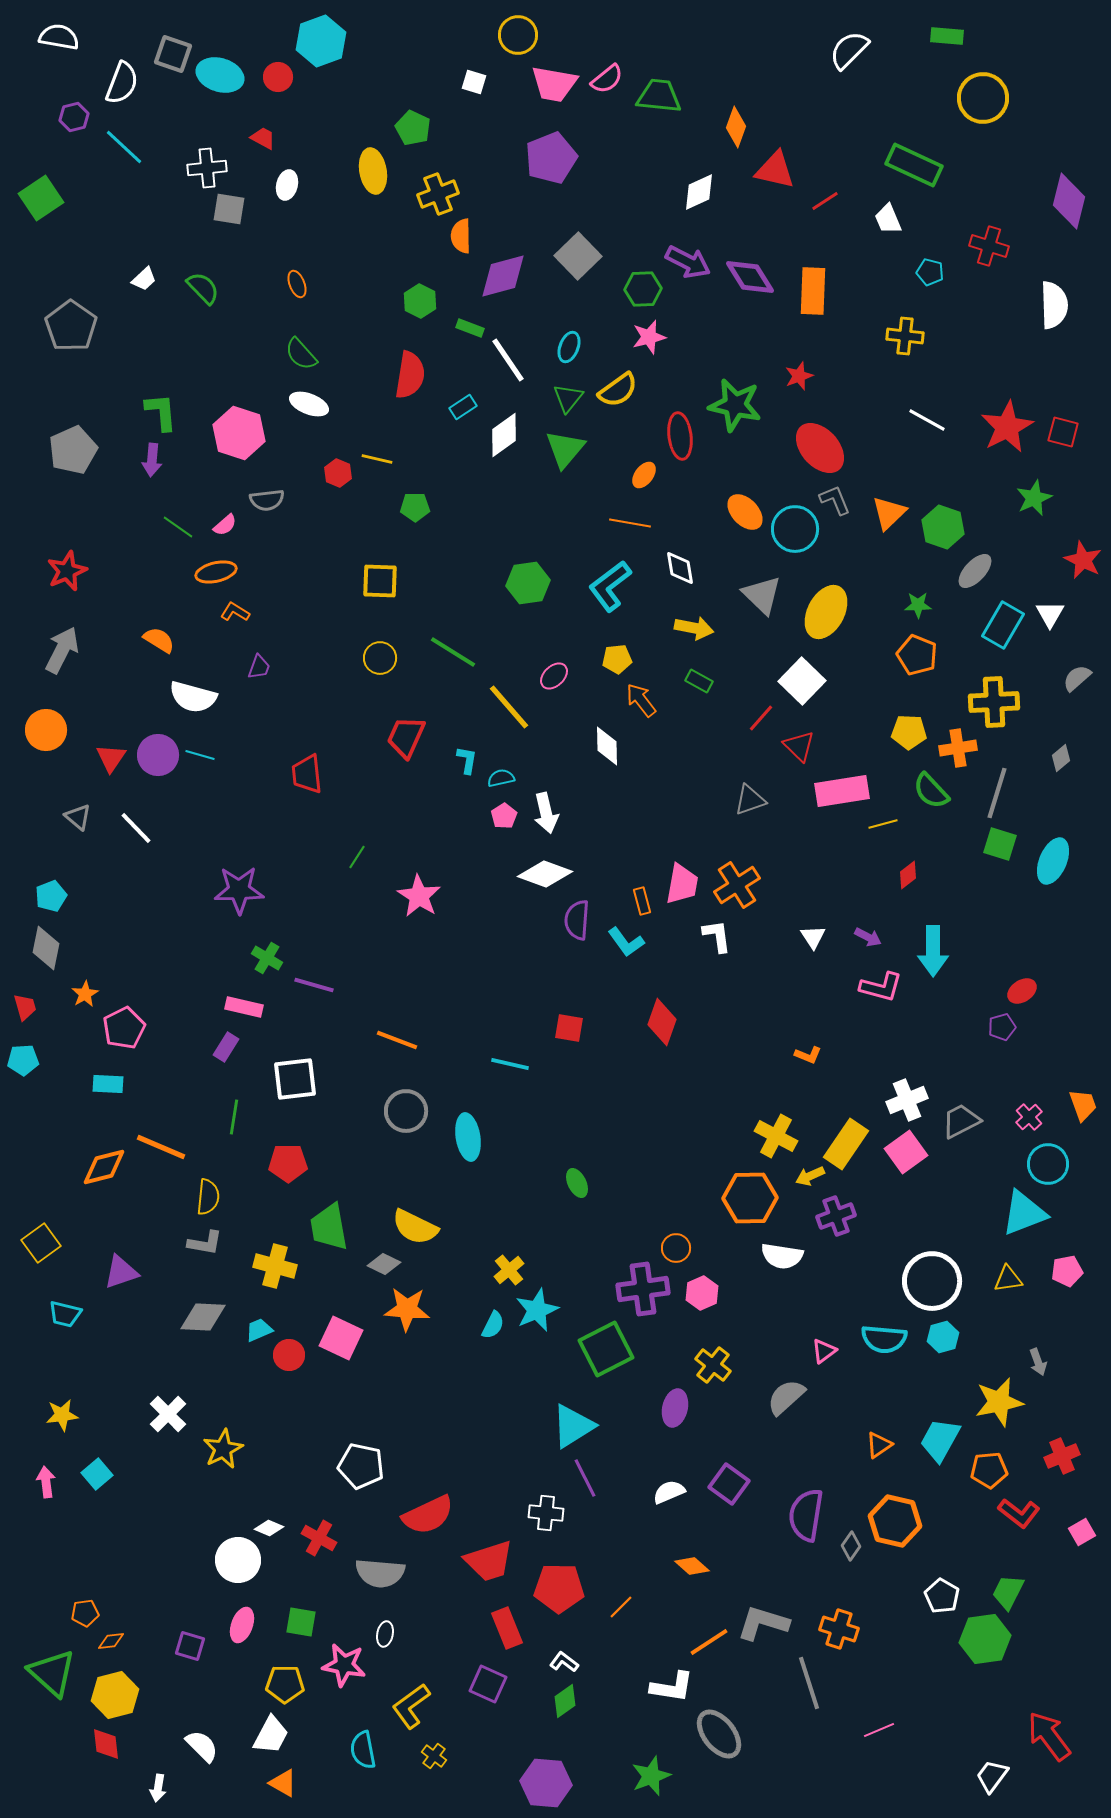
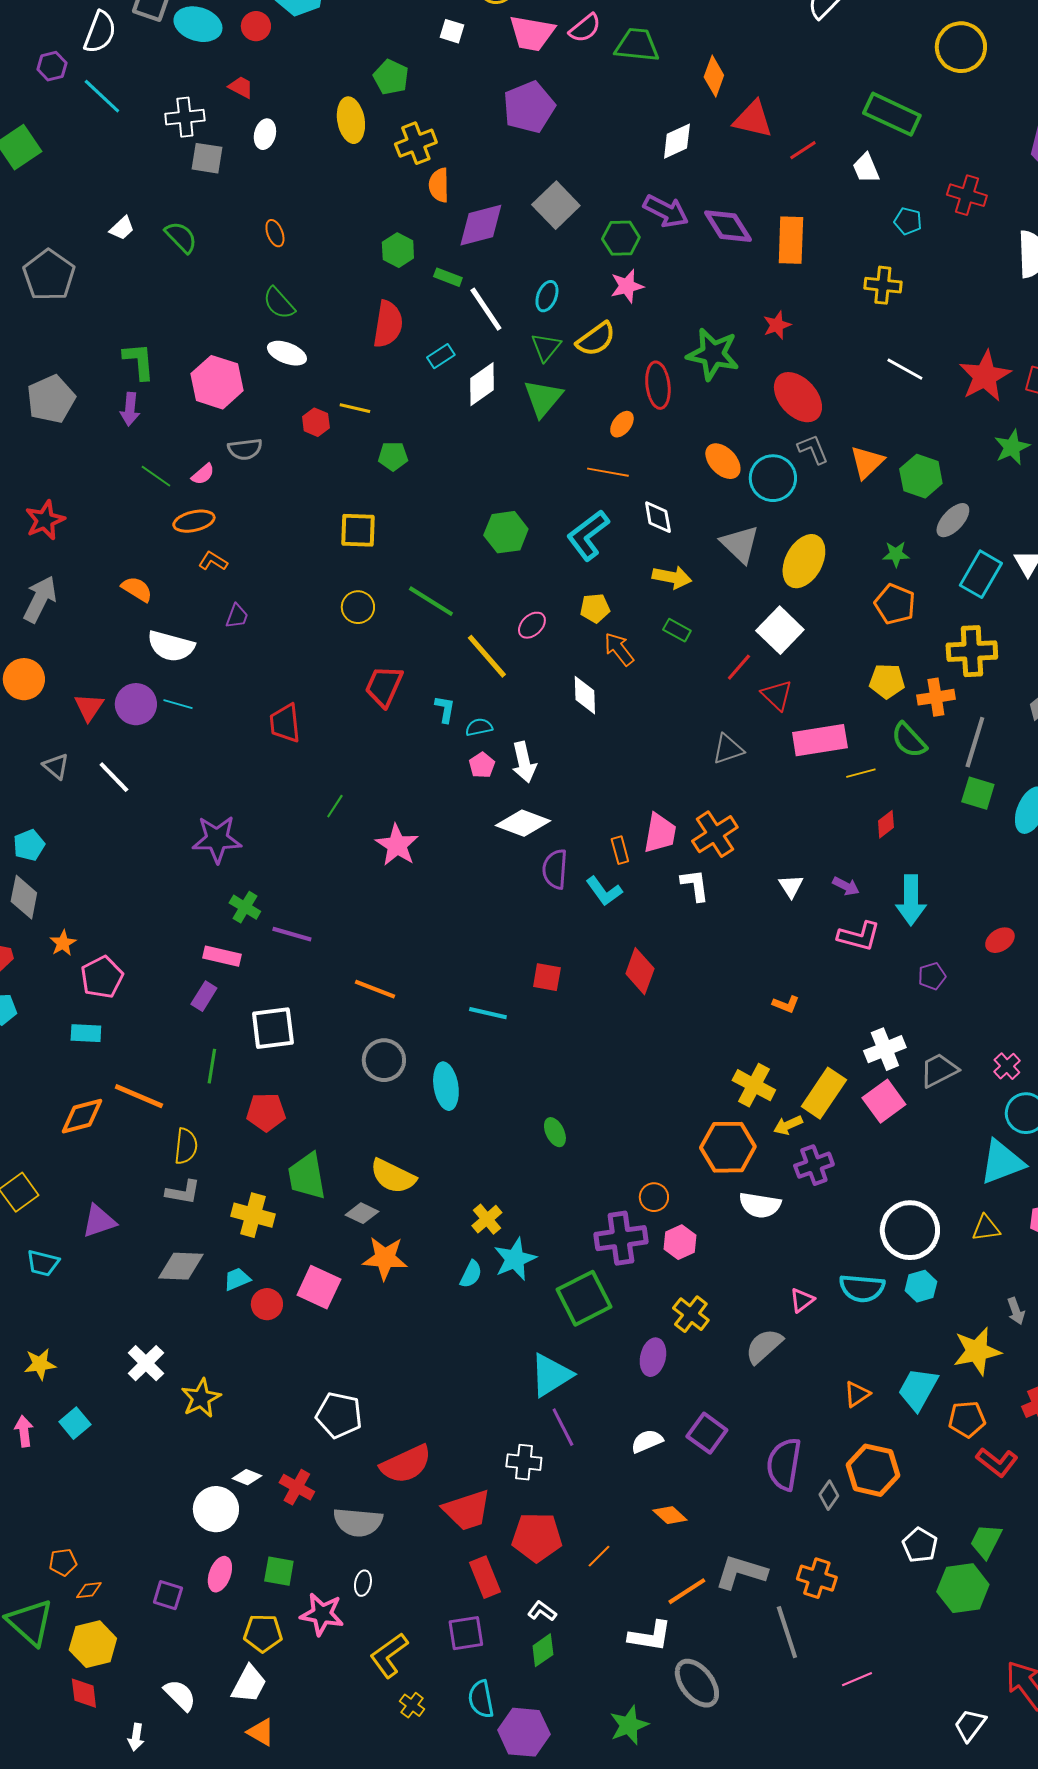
purple pentagon: (1002, 1027) -> (932, 976), moved
purple square: (488, 1684) -> (466, 1633), turned -33
cyan semicircle: (363, 1750) -> (481, 1699), moved

